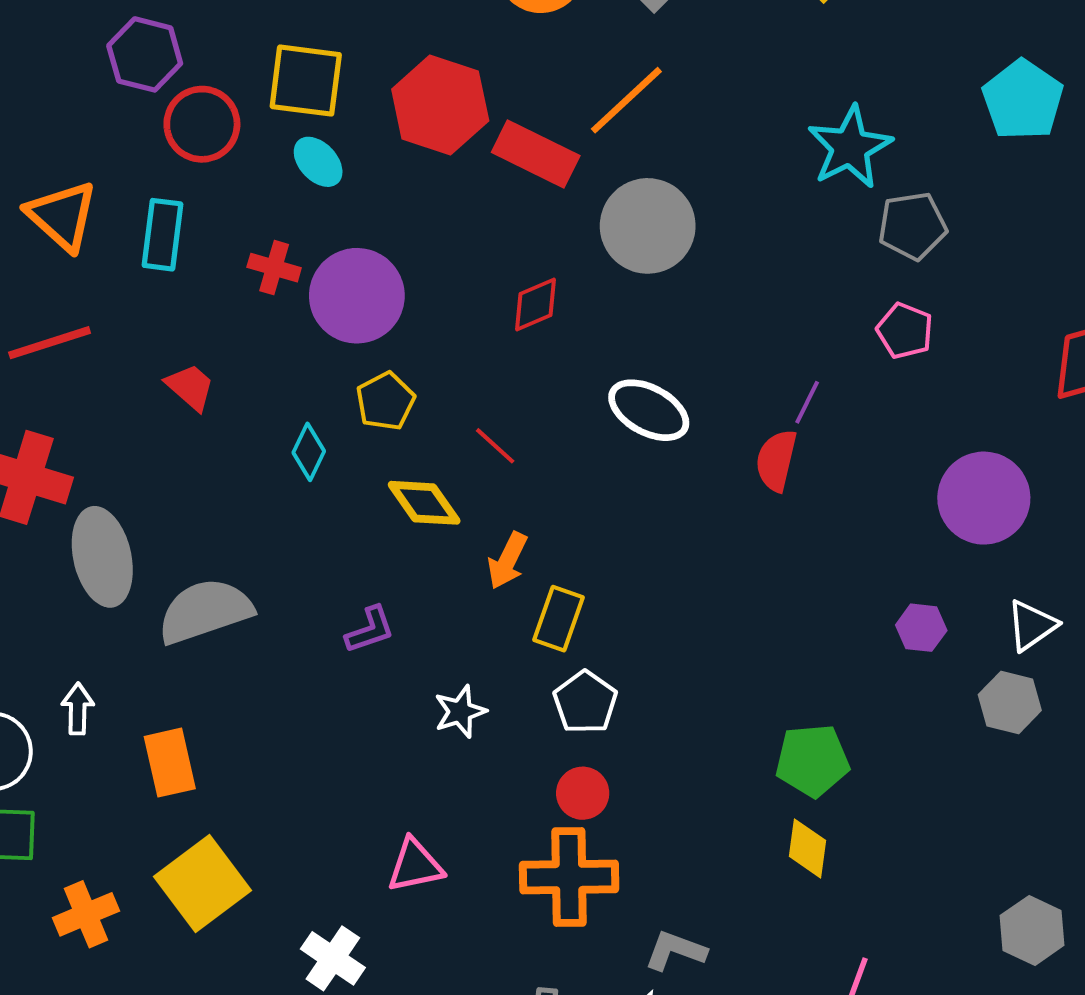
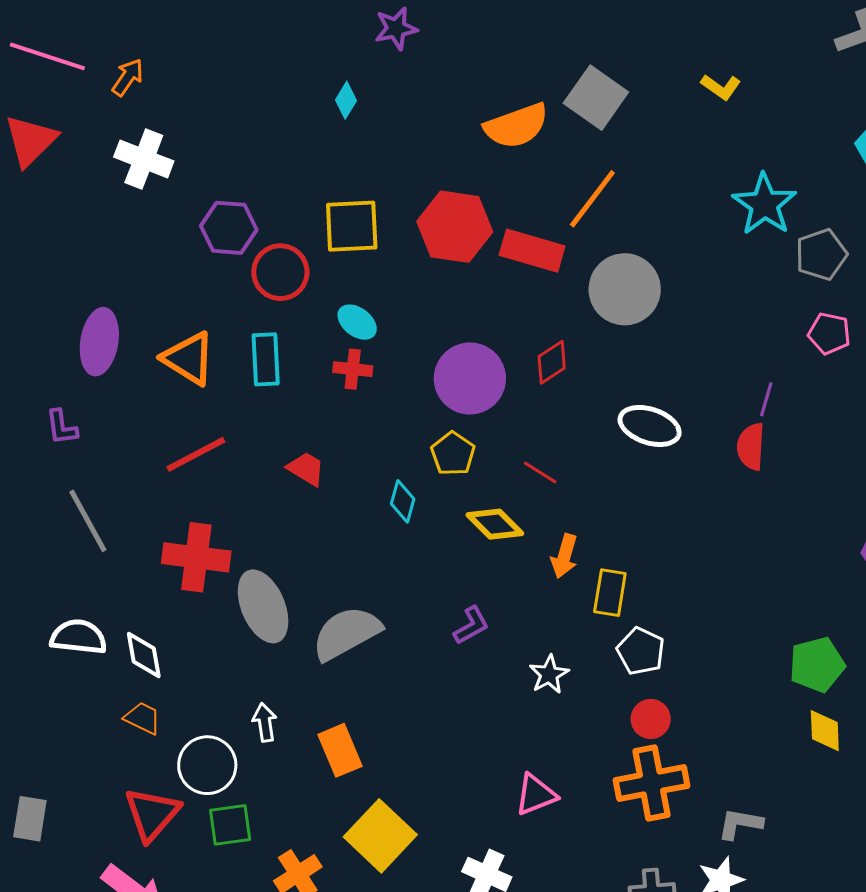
cyan ellipse: (318, 162) -> (357, 322), moved
purple circle: (357, 296) -> (470, 378), moved

